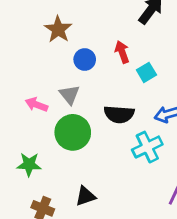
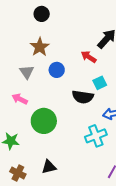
red arrow: (122, 52) -> (89, 57), moved, turned -42
gray triangle: (69, 95) -> (27, 72), moved
black semicircle: (119, 114) -> (83, 97), moved

